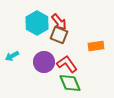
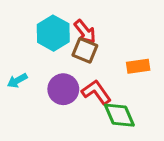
green diamond: (70, 83) -> (119, 115), moved

